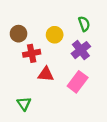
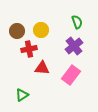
yellow circle: (55, 35) -> (41, 30), moved
green triangle: (24, 104) -> (22, 95), turned 32

